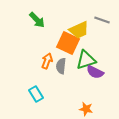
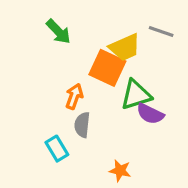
gray semicircle: (61, 66) -> (82, 125), moved
orange star: (86, 109) -> (120, 171), moved

